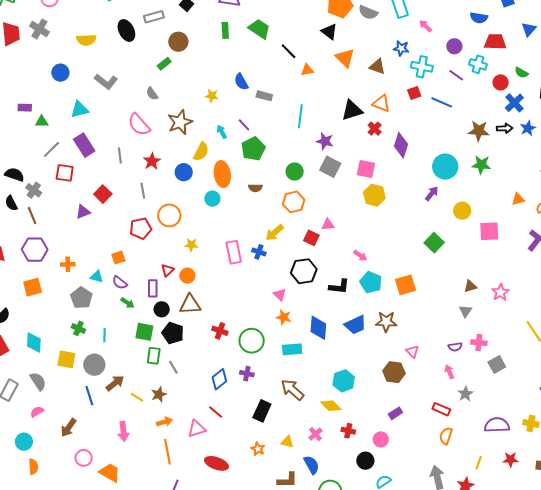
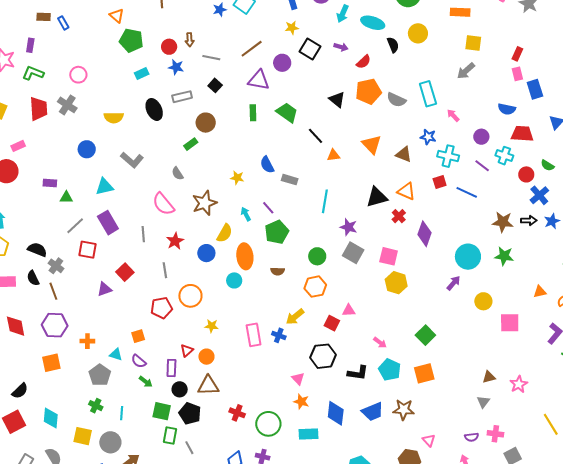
black triangle: (329, 32) -> (337, 100), moved
green square: (434, 243) -> (425, 335), moved

